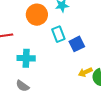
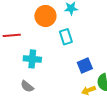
blue square: (77, 44) -> (85, 66), moved
yellow arrow: (85, 72) -> (88, 90), moved

